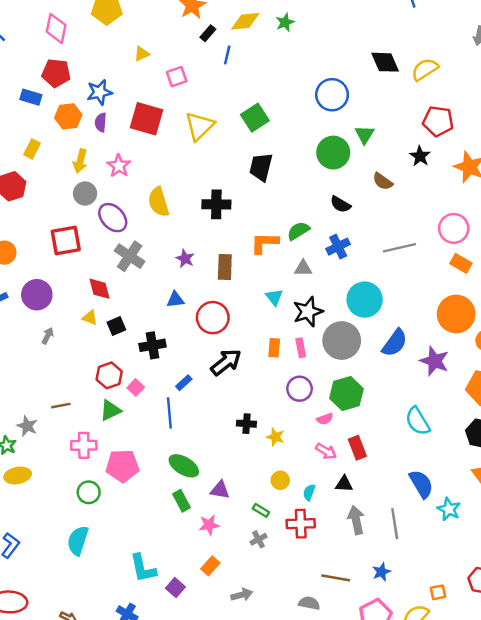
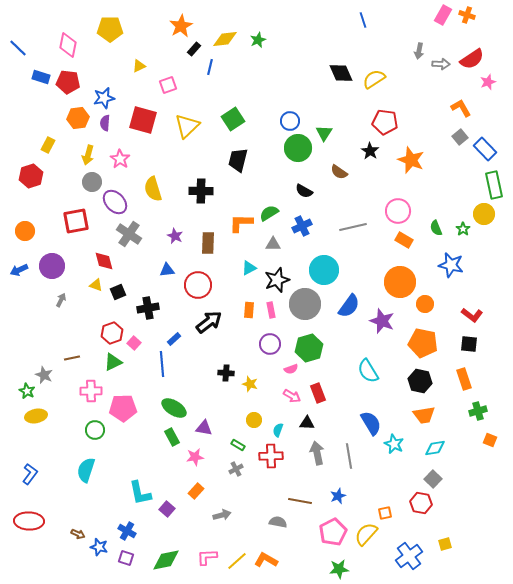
blue circle: (332, 95) -> (290, 121), moved, size x0.7
blue rectangle: (31, 97) -> (41, 77), moved
cyan triangle: (274, 297) -> (249, 268), turned 42

